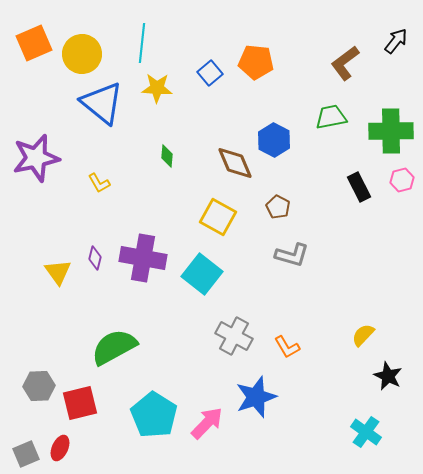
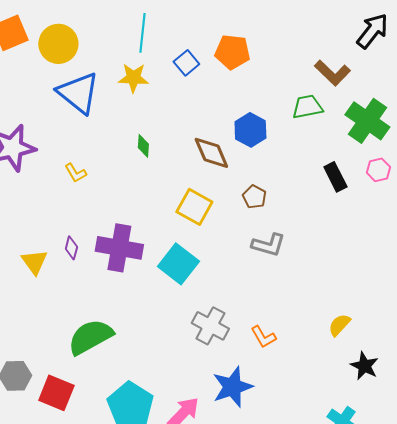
black arrow: (396, 41) -> (372, 31), size x1.4
cyan line: (142, 43) -> (142, 33), moved
brown L-shape: (345, 63) -> (332, 73), moved, turned -99
green cross: (391, 131) -> (367, 121), turned 36
red square: (80, 403) -> (56, 393), turned 36

